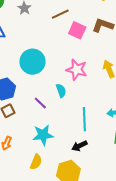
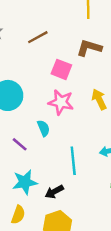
pink square: (77, 30) -> (61, 69), moved
black arrow: (79, 146) -> (54, 192), moved

